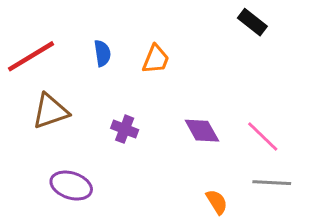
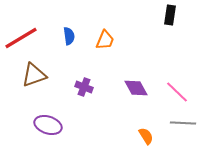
black rectangle: (252, 22) -> (170, 15), turned 60

